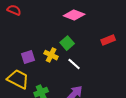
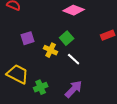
purple square: (28, 57) -> (28, 38), moved

